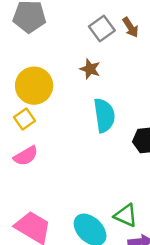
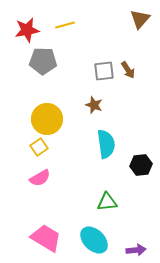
gray square: (102, 28) -> (104, 71), turned 30
green triangle: (126, 215) -> (107, 202), moved, turned -30

